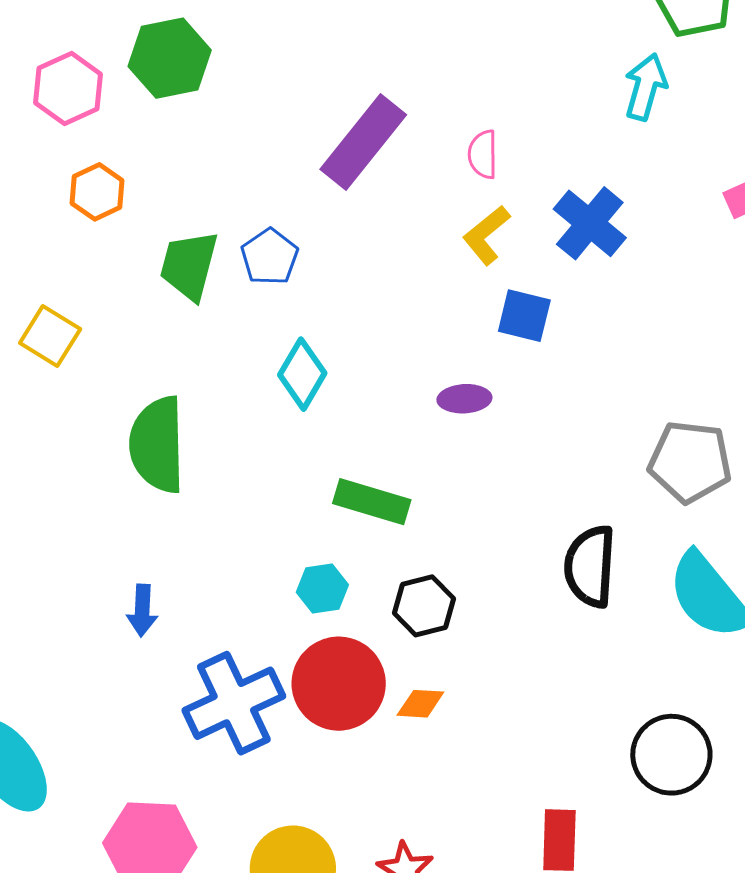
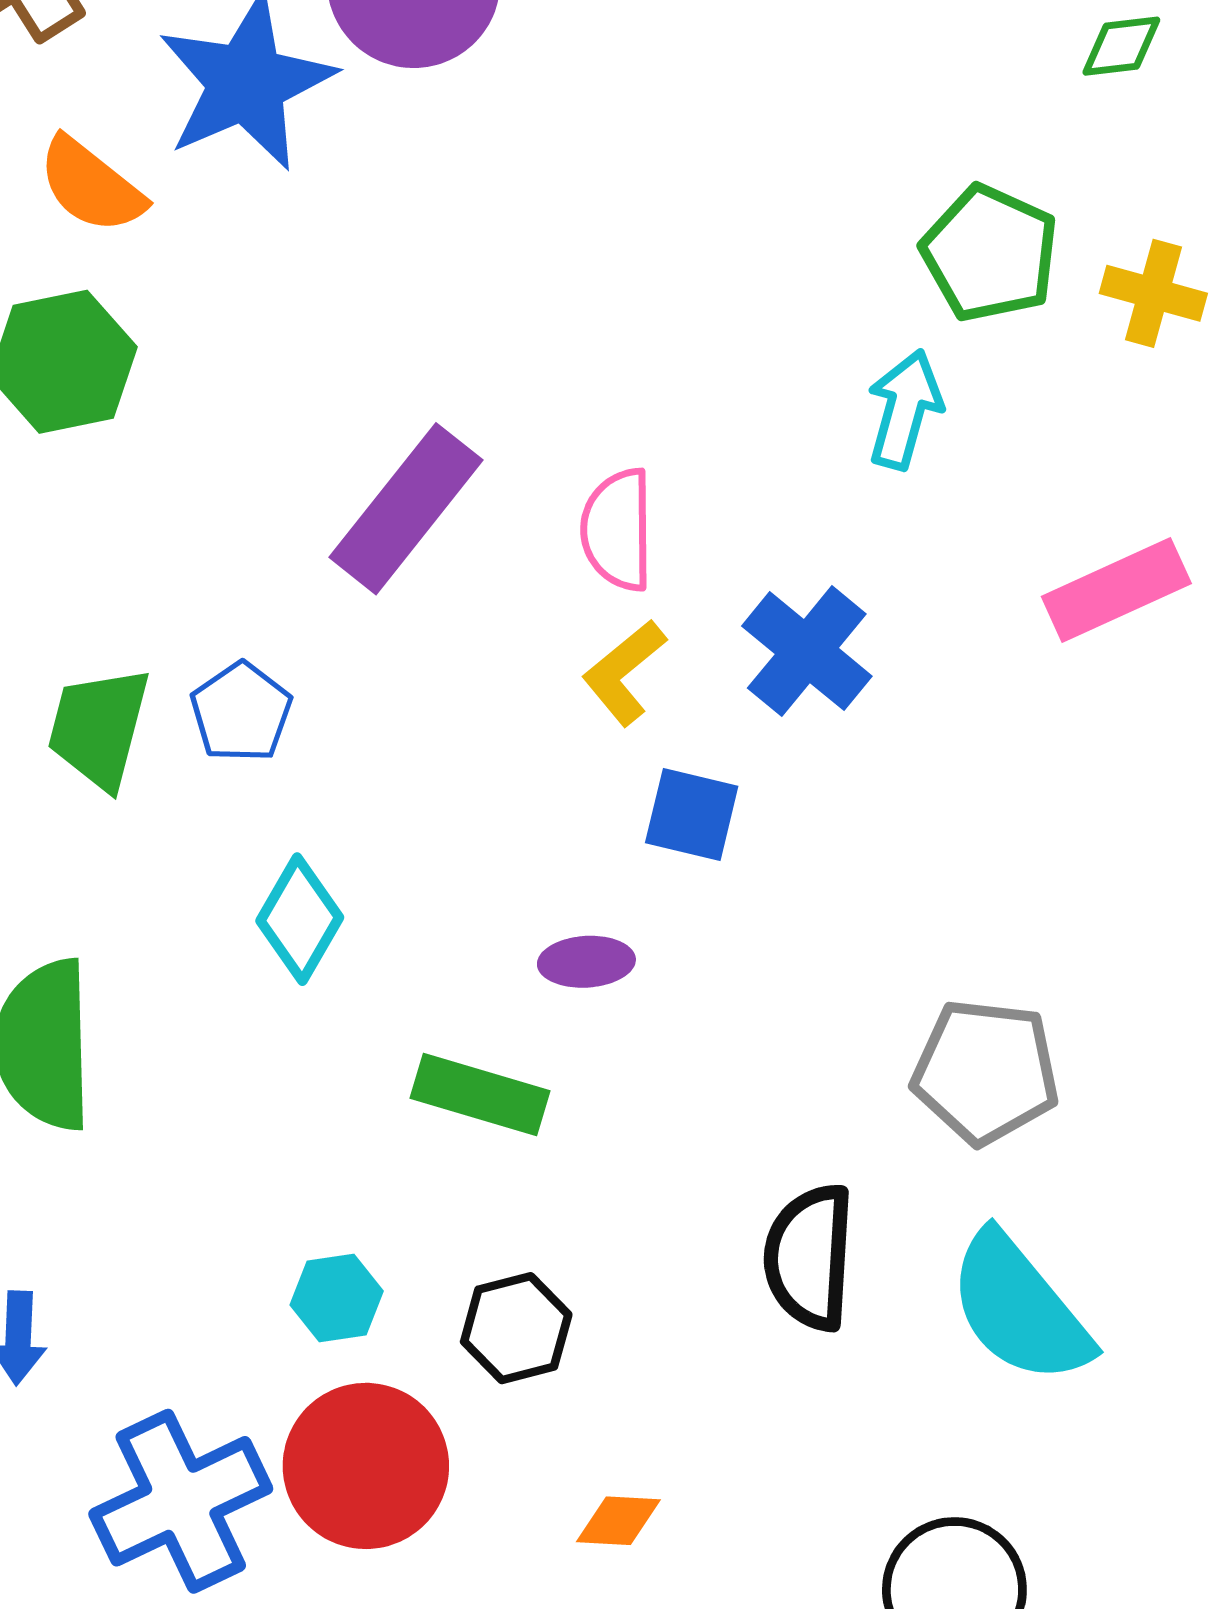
pink semicircle: (483, 154) -> (618, 530), size x1.4
green rectangle: (372, 502) -> (480, 1094), moved
orange diamond: (420, 704) -> (618, 1521), moved

